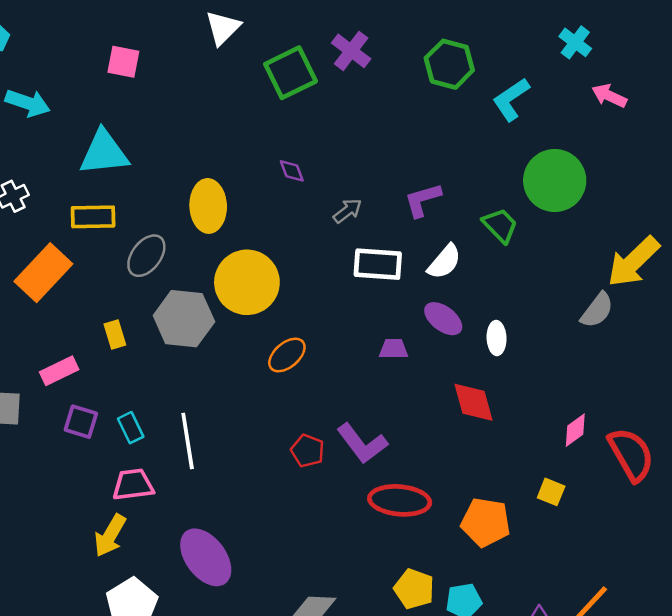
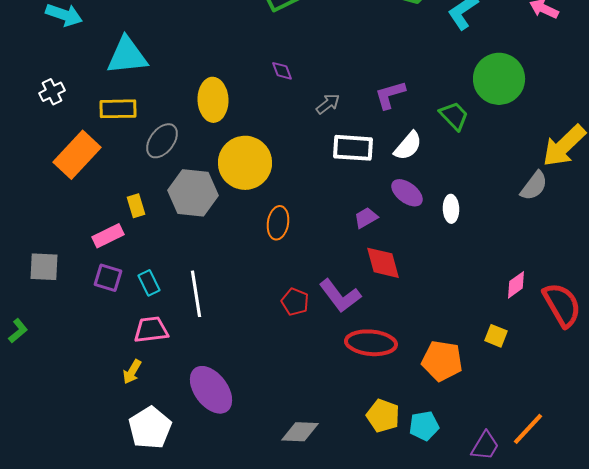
purple trapezoid: (394, 349) -> (366, 218), turned -30
orange ellipse: (287, 355) -> (278, 223), turned -40
pink rectangle: (59, 371) -> (108, 236), moved
red diamond: (474, 402) -> (383, 263), moved
yellow arrow: (110, 536) -> (132, 372), size x0.7

